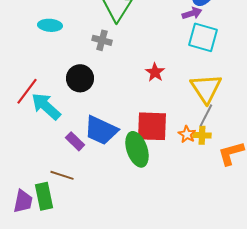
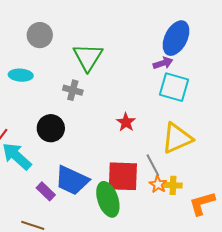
yellow triangle: (206, 88) -> (177, 138), turned 40
gray line: (206, 115) -> (153, 165), moved, turned -55

